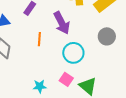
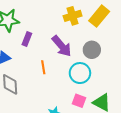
gray circle: (107, 36) -> (92, 50), moved

